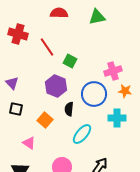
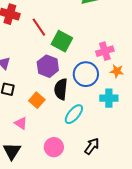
green square: (70, 61) -> (62, 41), size x1.5
black semicircle: (69, 109) -> (61, 89), size x1.5

